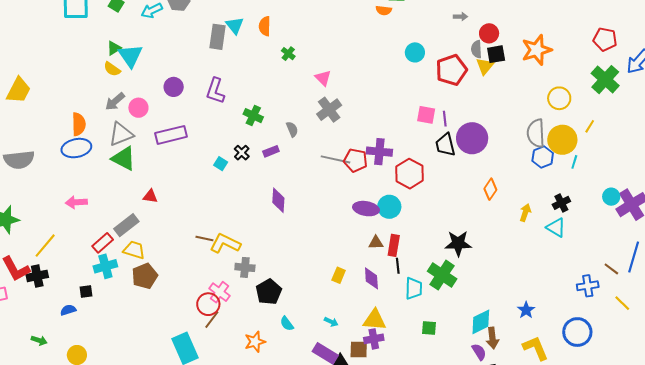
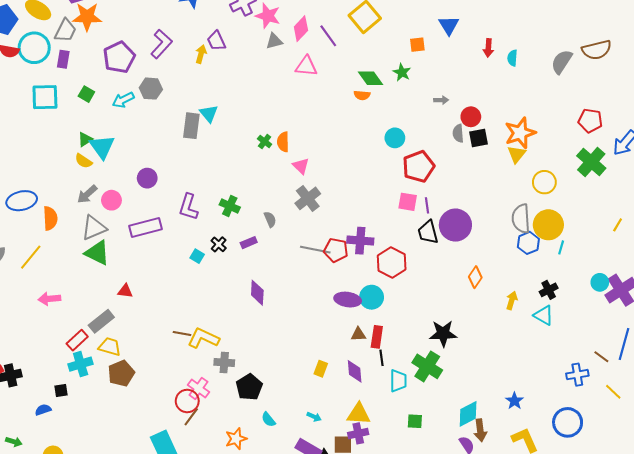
orange semicircle: (265, 26) -> (283, 142), moved
yellow triangle: (485, 66) -> (517, 154), moved
red pentagon: (451, 70) -> (419, 167), moved
purple L-shape: (215, 91) -> (188, 207), moved
yellow line: (590, 126) -> (618, 225), moved
blue ellipse: (76, 148) -> (22, 201), moved
yellow line: (45, 246) -> (31, 257), moved

